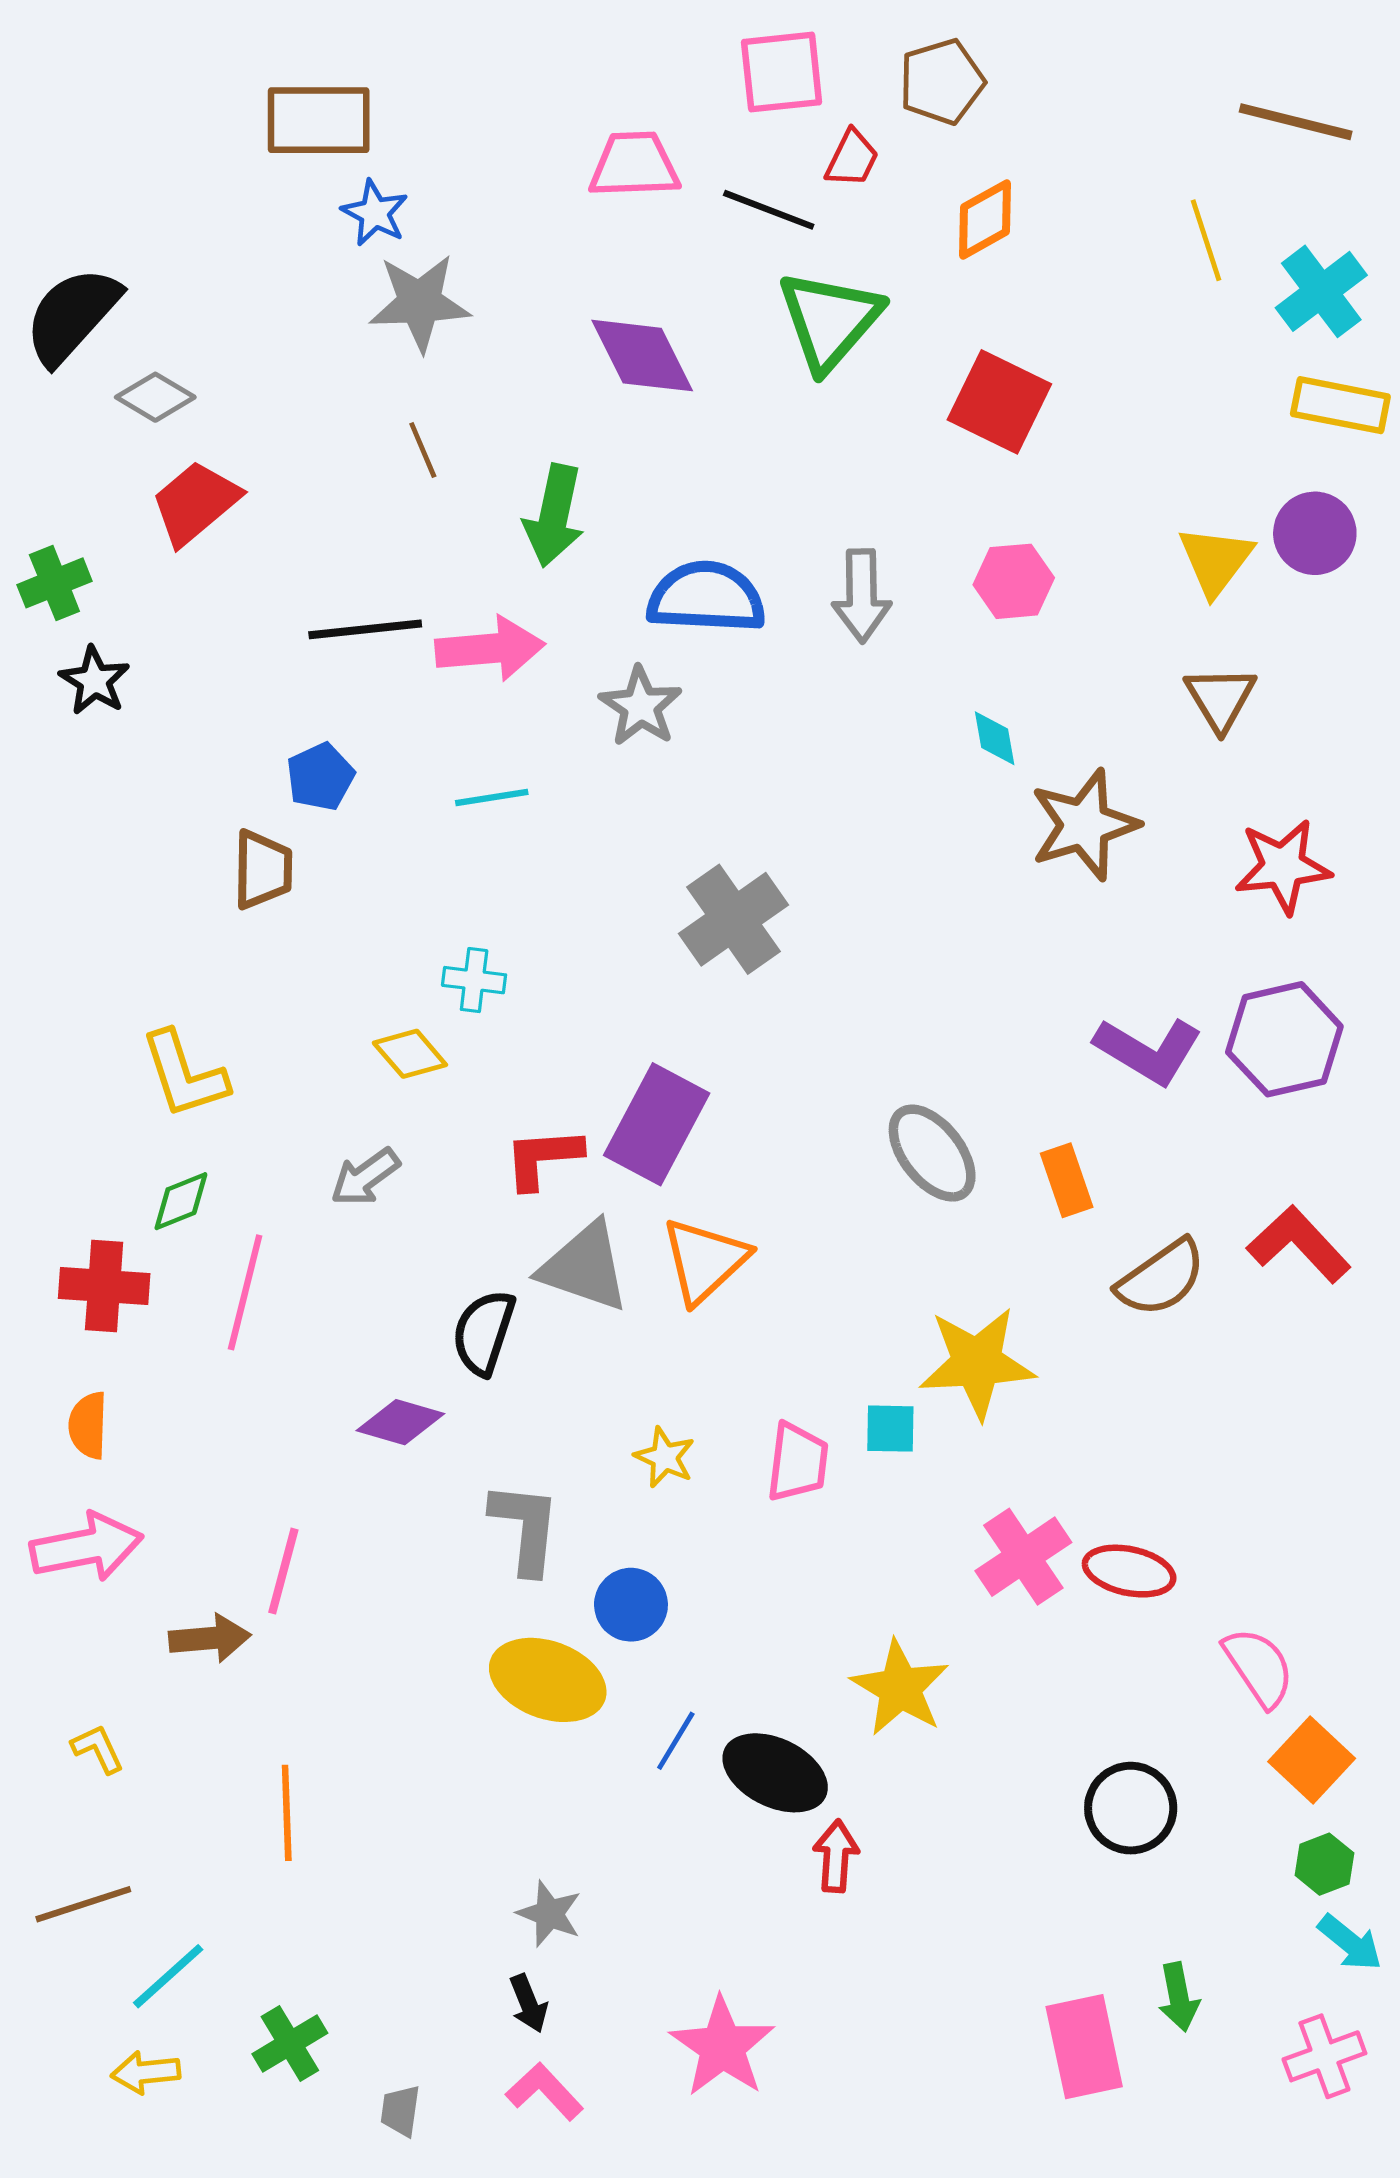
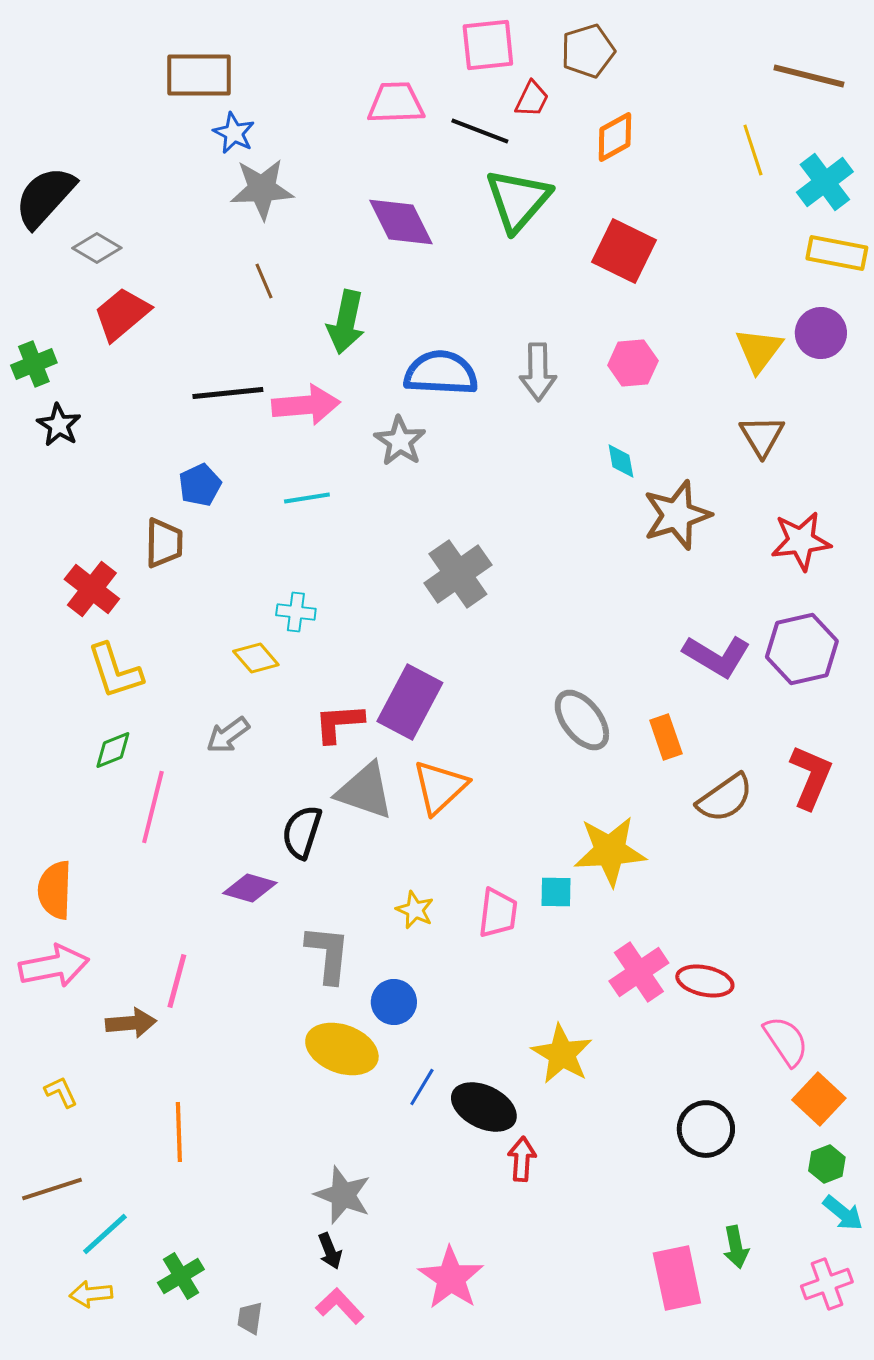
red L-shape: (1299, 1244) -> (811, 777), turned 66
red cross: (104, 1286) -> (92, 589), moved, turned 34
orange semicircle: (88, 1425) -> (55, 890), size x1.4
gray star: (549, 1914) -> (343, 1195), size x1.4

